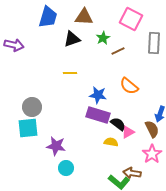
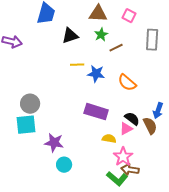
brown triangle: (84, 17) -> (98, 14), moved
pink square: (131, 19) -> (129, 16), size x0.6
yellow line: (70, 73) -> (77, 65), moved
blue star: (98, 95) -> (96, 74), moved
black semicircle: (118, 124) -> (132, 119), moved
pink star: (152, 154) -> (123, 157), moved

